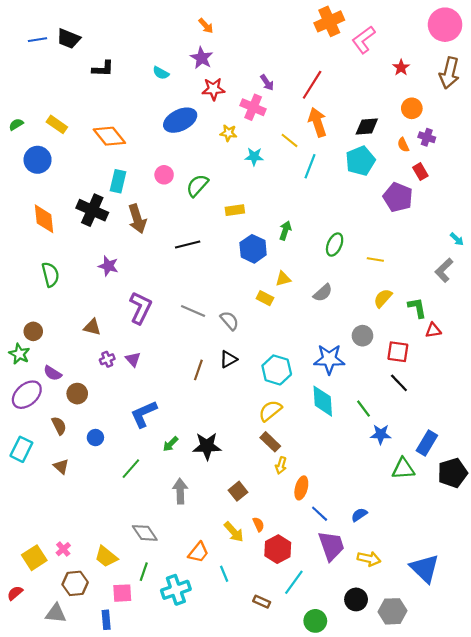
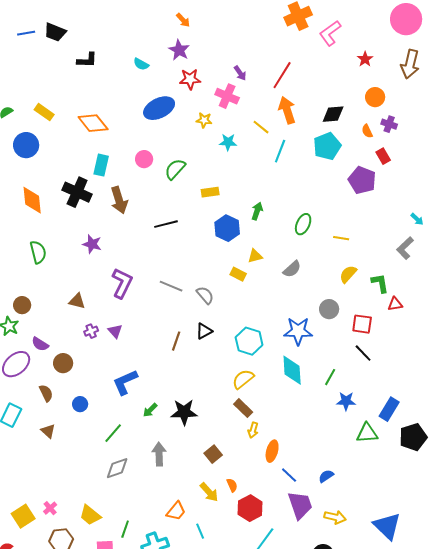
green line: (364, 409) -> (330, 377), turned 66
gray diamond: (145, 533) -> (117, 468), moved, turned -75

